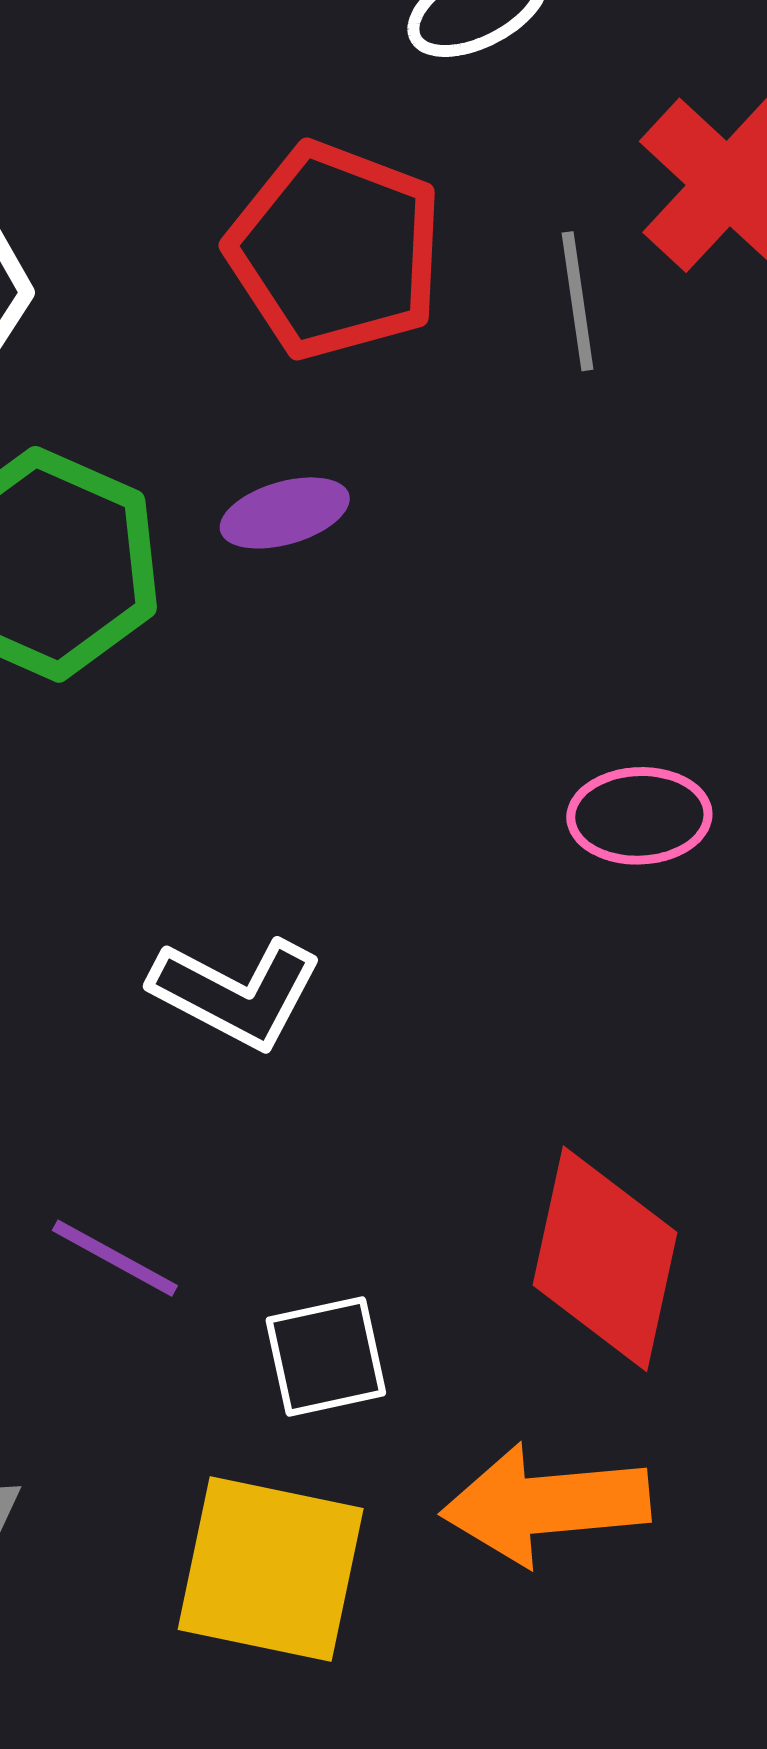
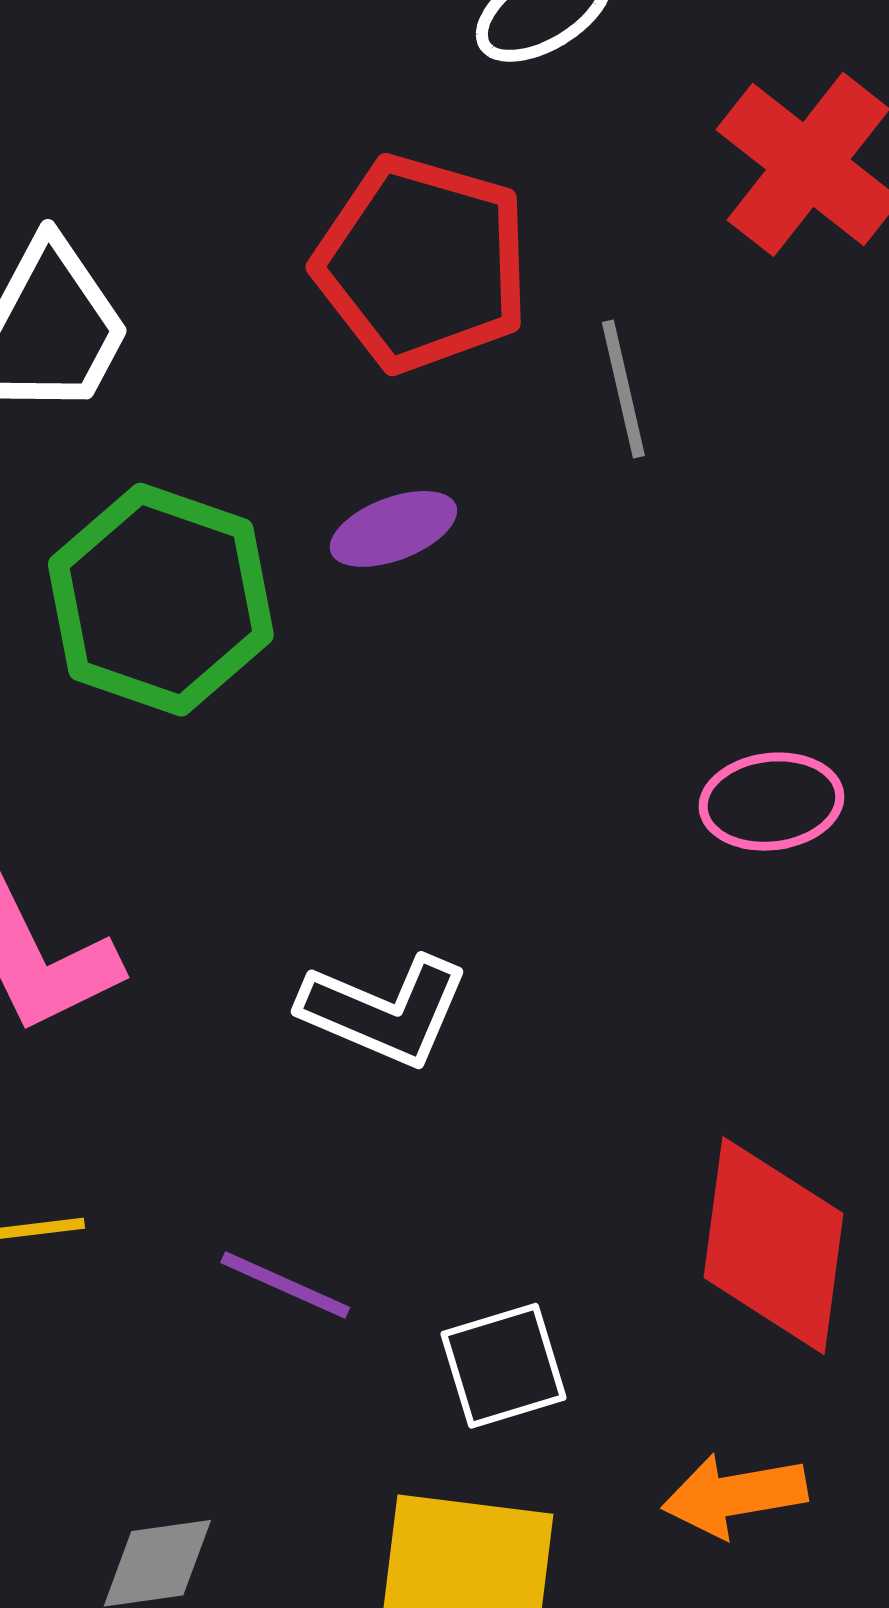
gray line: (578, 301) -> (623, 389), moved
orange arrow: (546, 1505) -> (734, 1495), size x0.7

